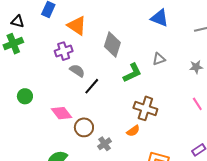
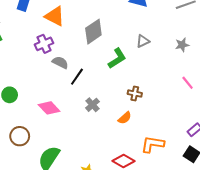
gray diamond: (112, 44) -> (93, 32), turned 45
brown cross: (145, 108) -> (135, 93), size x0.6
brown circle: (84, 127) -> (20, 136), moved
gray cross: (105, 144) -> (92, 105), moved

